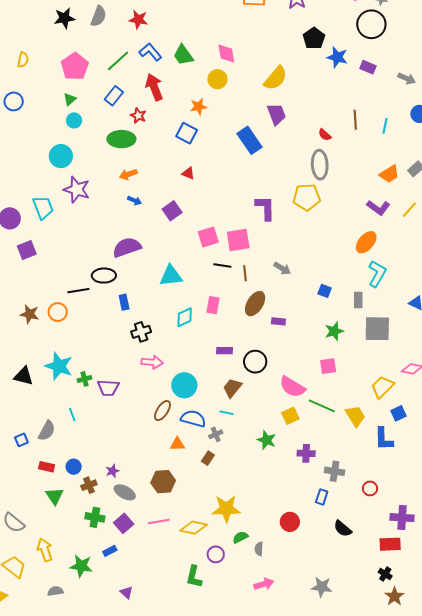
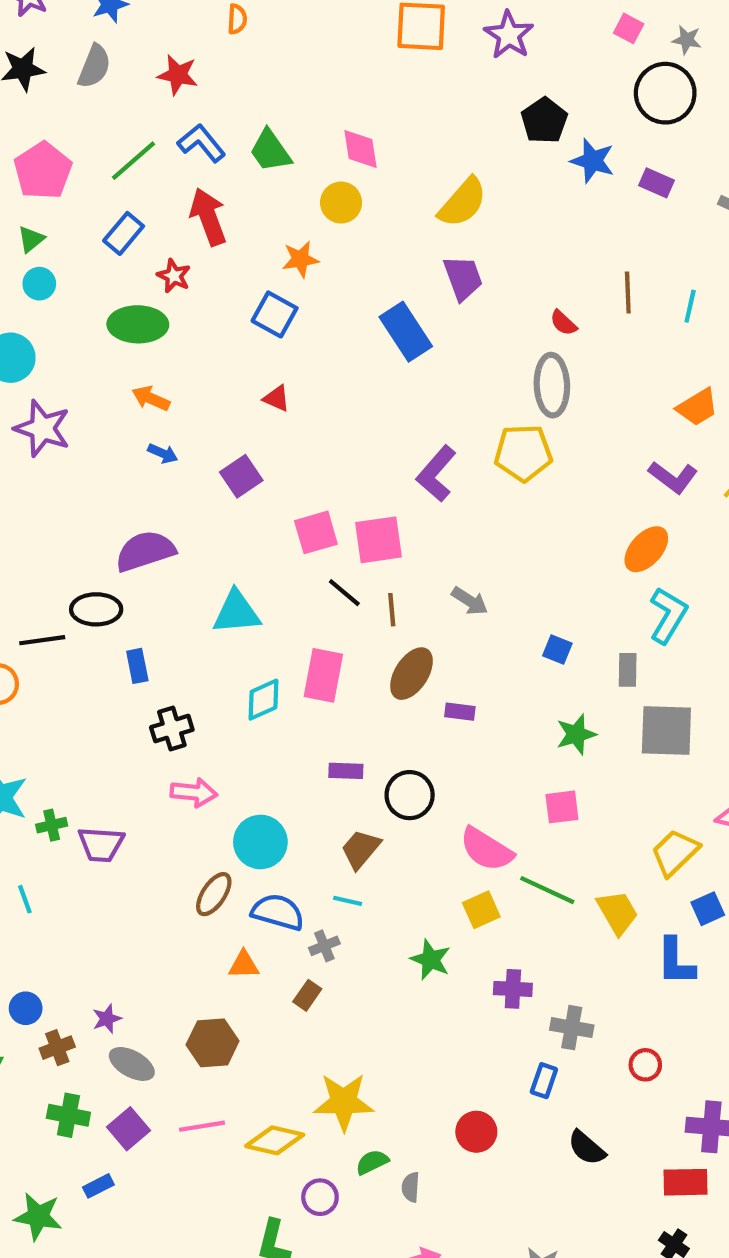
orange arrow: (128, 174) -> (151, 398), turned 42
purple L-shape: (265, 208) -> (436, 474), turned -140
black line: (222, 265) -> (344, 593), turned 30
pink rectangle: (213, 305) -> (323, 675), size x1.4

